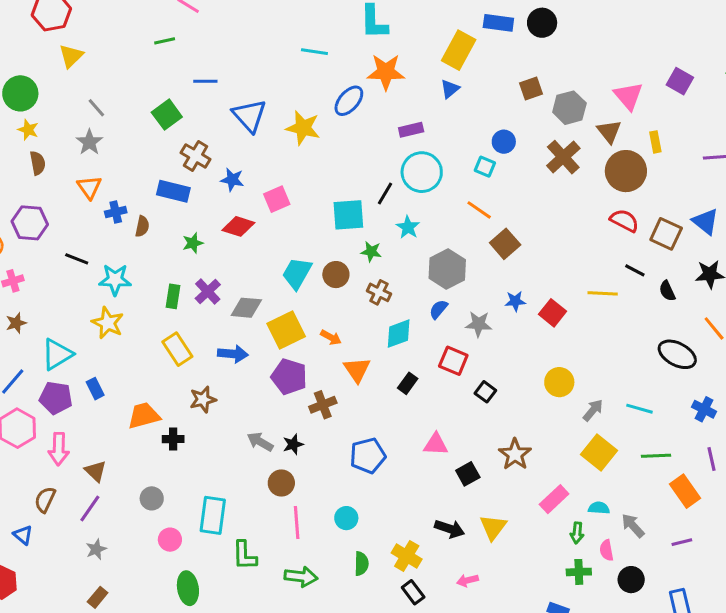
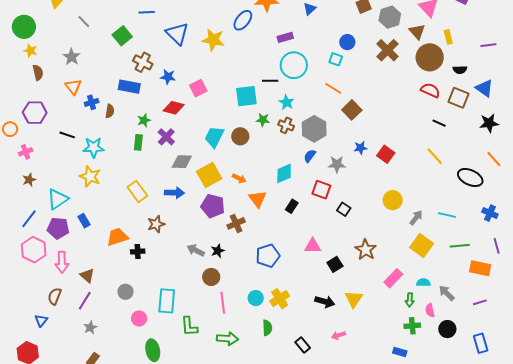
gray line: (96, 108) -> (84, 22), moved
black line: (385, 193) -> (270, 81), turned 63
black semicircle: (667, 291) -> (460, 70), moved, turned -64
purple cross: (208, 292) -> (166, 137), moved
brown cross: (379, 292) -> (286, 125), moved
yellow line: (603, 293) -> (435, 156), moved, turned 48
green rectangle: (173, 296) -> (138, 142), moved
orange rectangle: (685, 491) -> (480, 268), turned -40
blue triangle: (23, 535) -> (41, 321), turned 32
yellow cross: (407, 556) -> (280, 299), moved, turned 30

